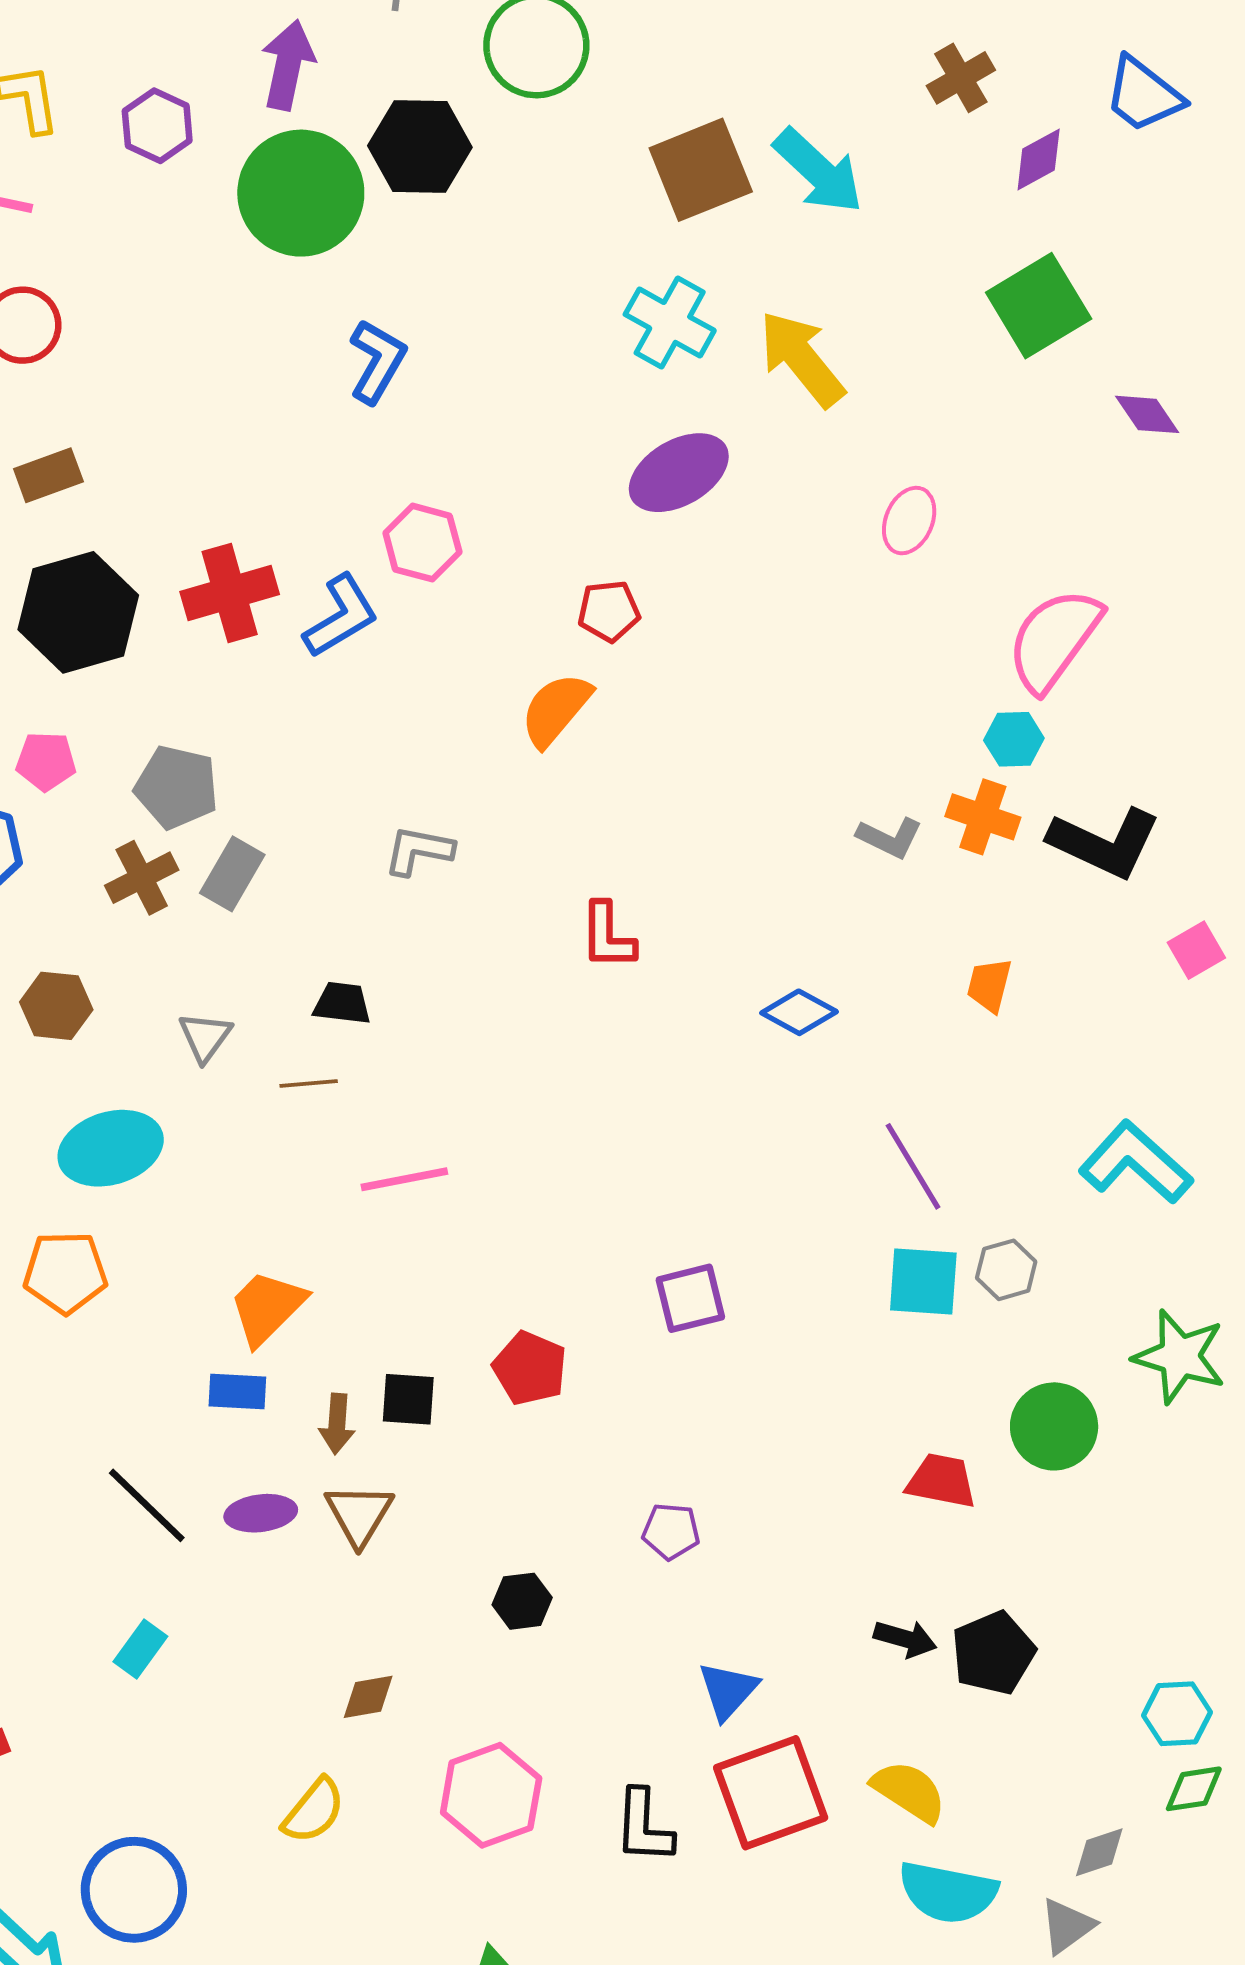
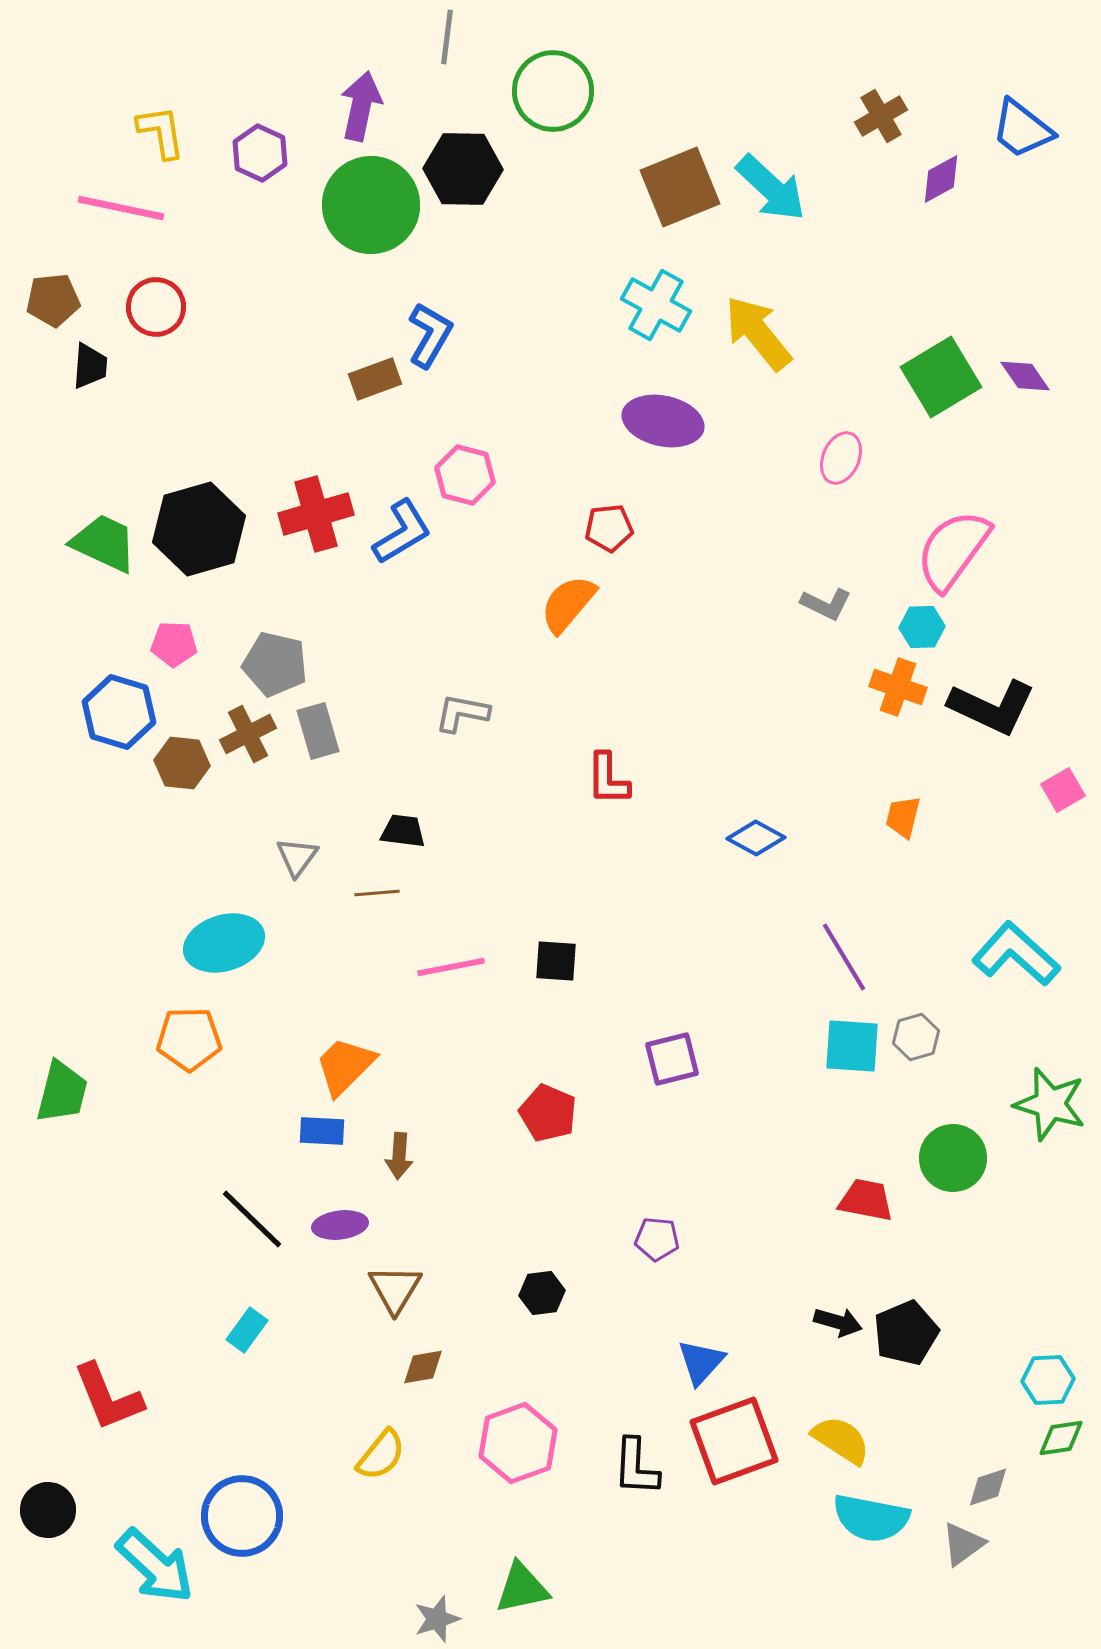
green square: (1039, 306) -> (941, 377), moved
purple ellipse: (679, 473) -> (663, 421), turned 42
brown rectangle: (48, 475) -> (375, 379), moved
gray L-shape: (890, 838) -> (826, 604), moved
gray rectangle: (232, 874) -> (318, 731), turned -46
brown hexagon: (56, 1006) -> (182, 763), moved
black square: (408, 1399) -> (556, 961), moved
brown triangle: (359, 1514) -> (395, 1289), moved

